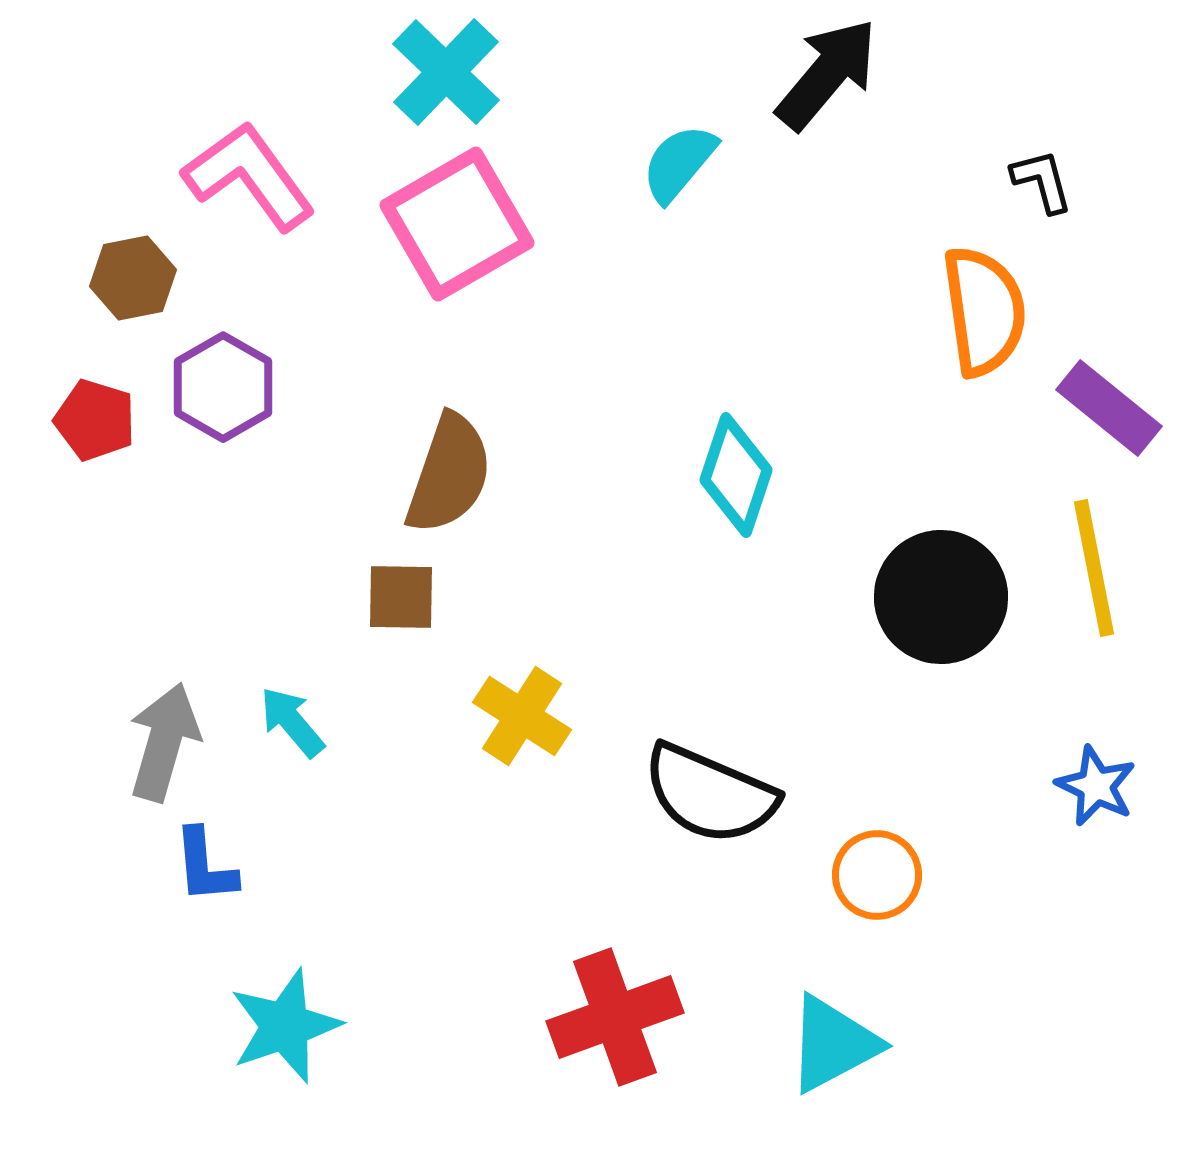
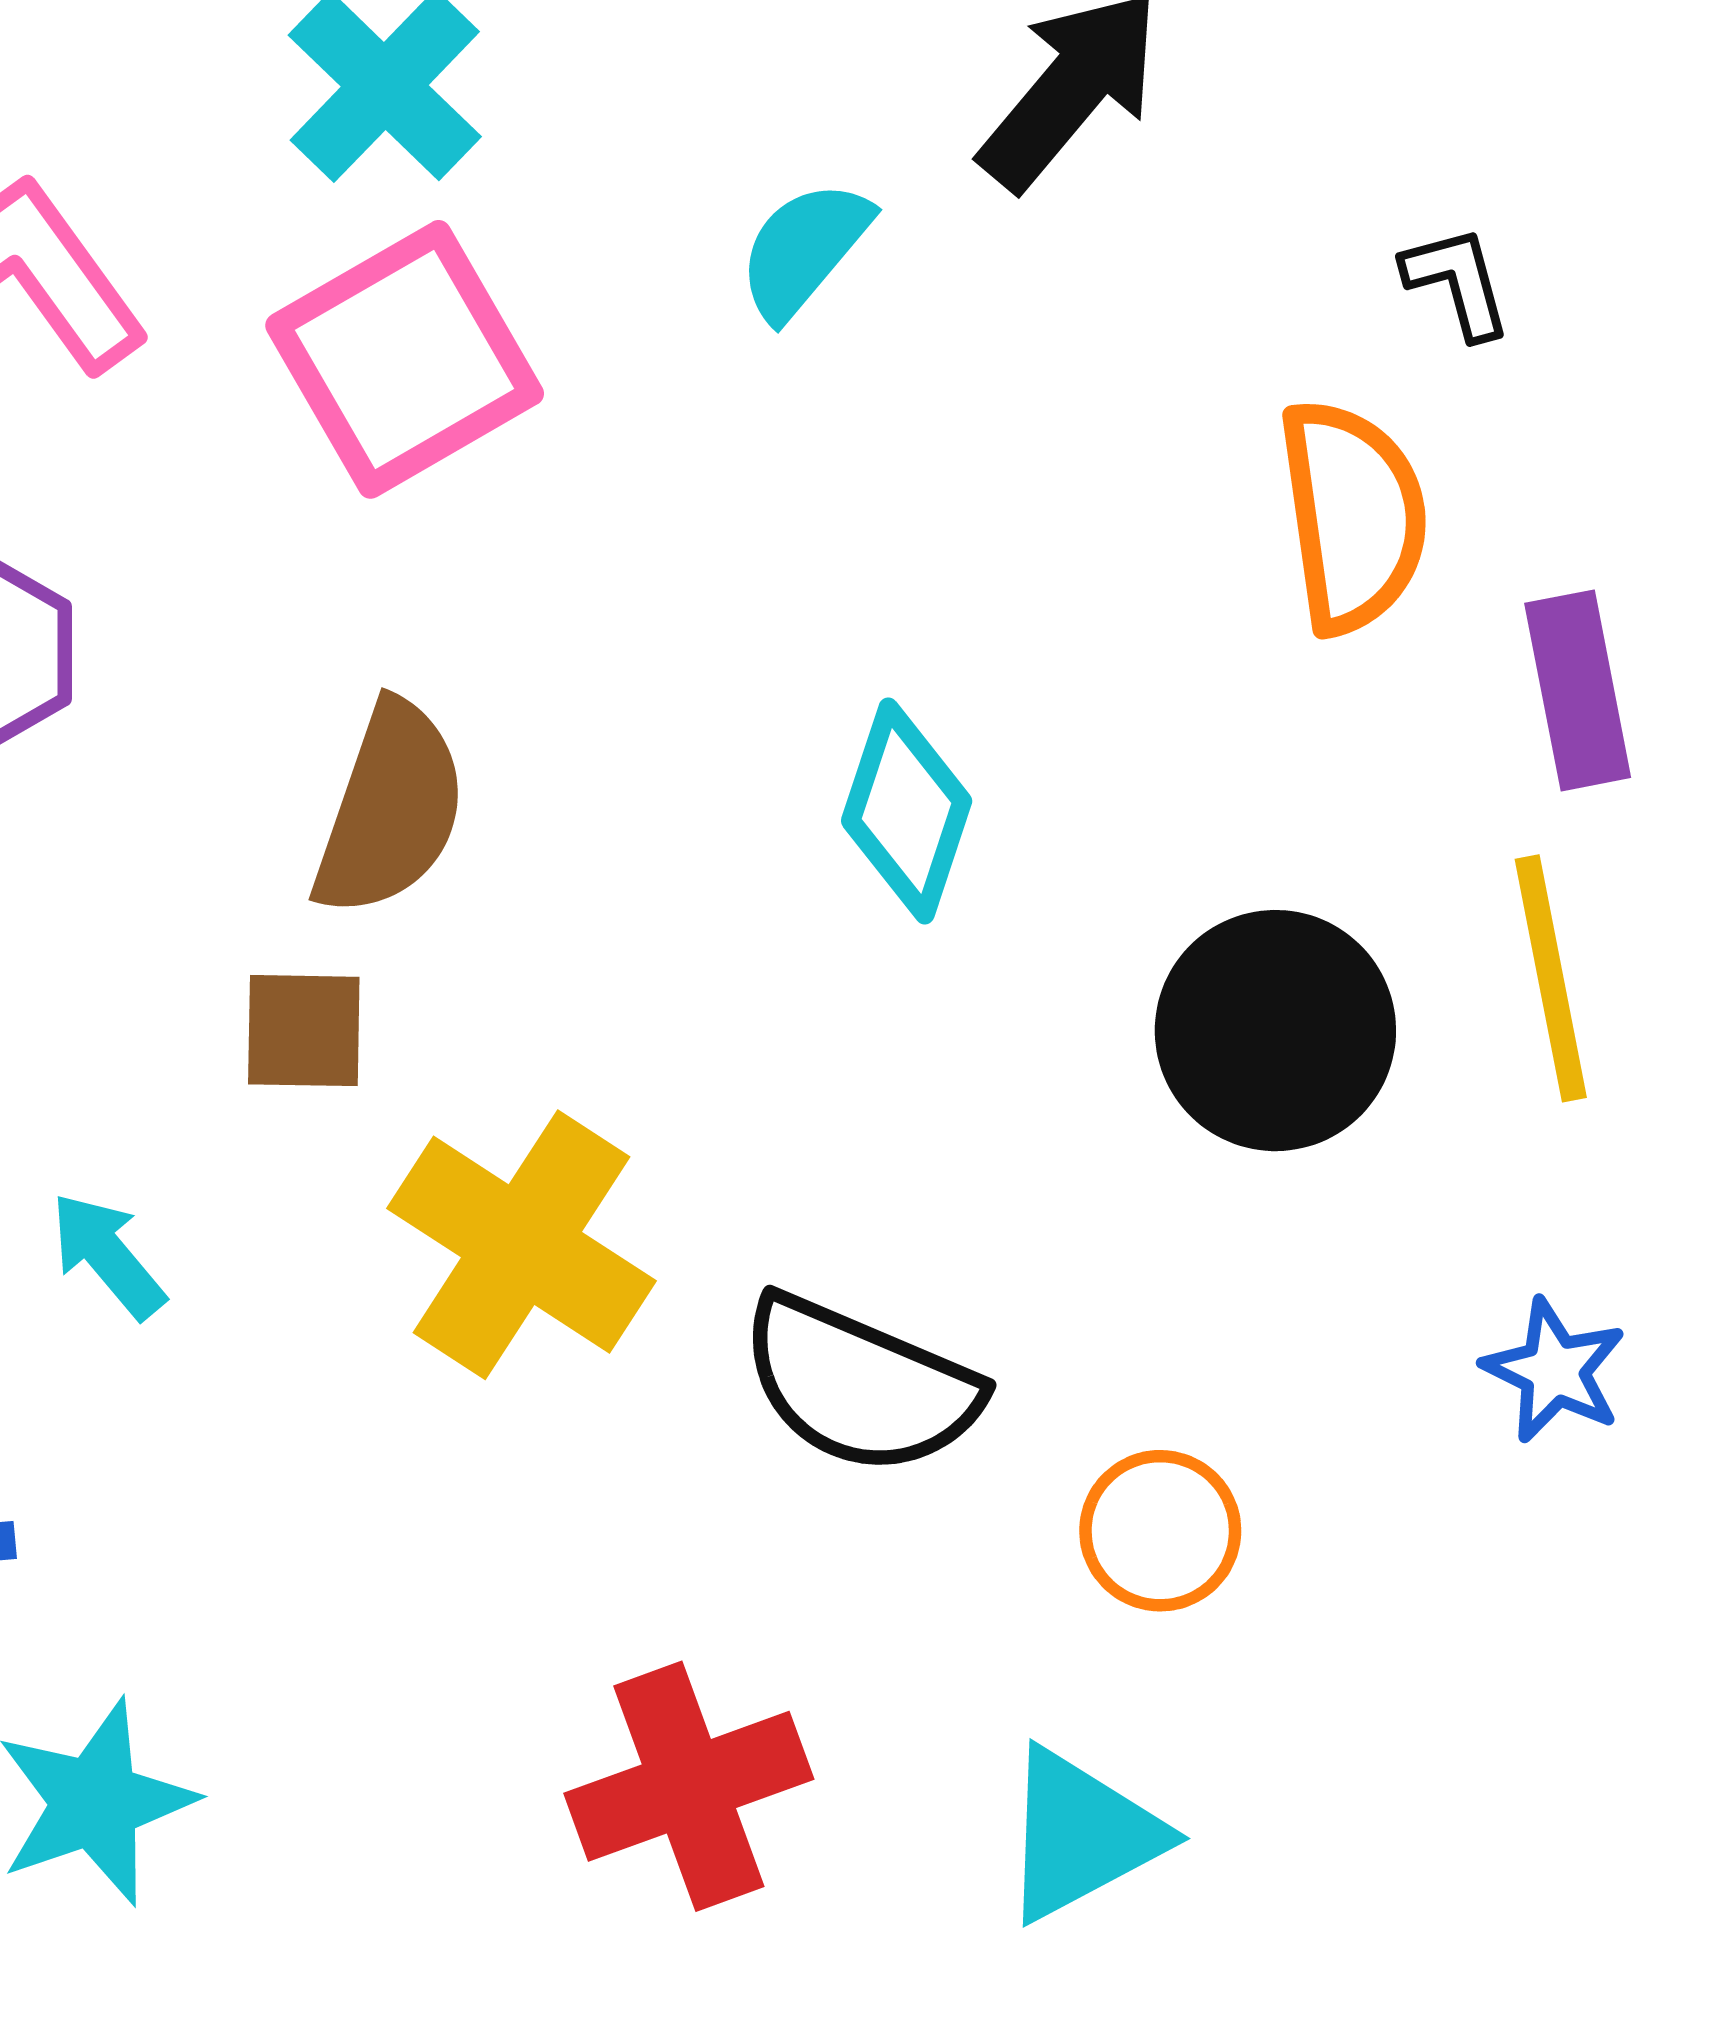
purple rectangle: (1109, 408) -> (1578, 690), turned 40
yellow cross: (522, 716) -> (522, 1245), size x1.5

